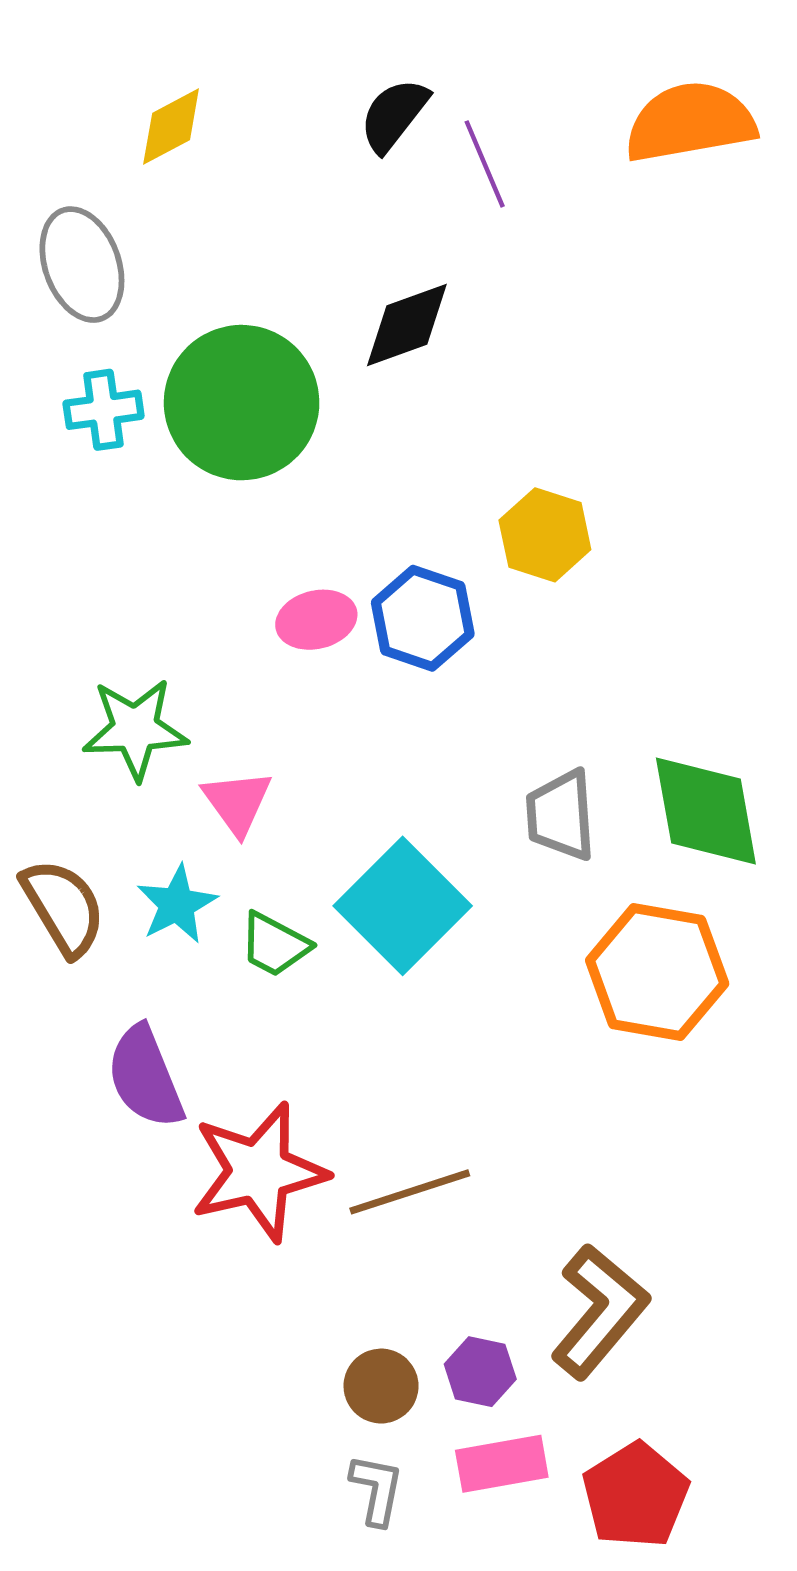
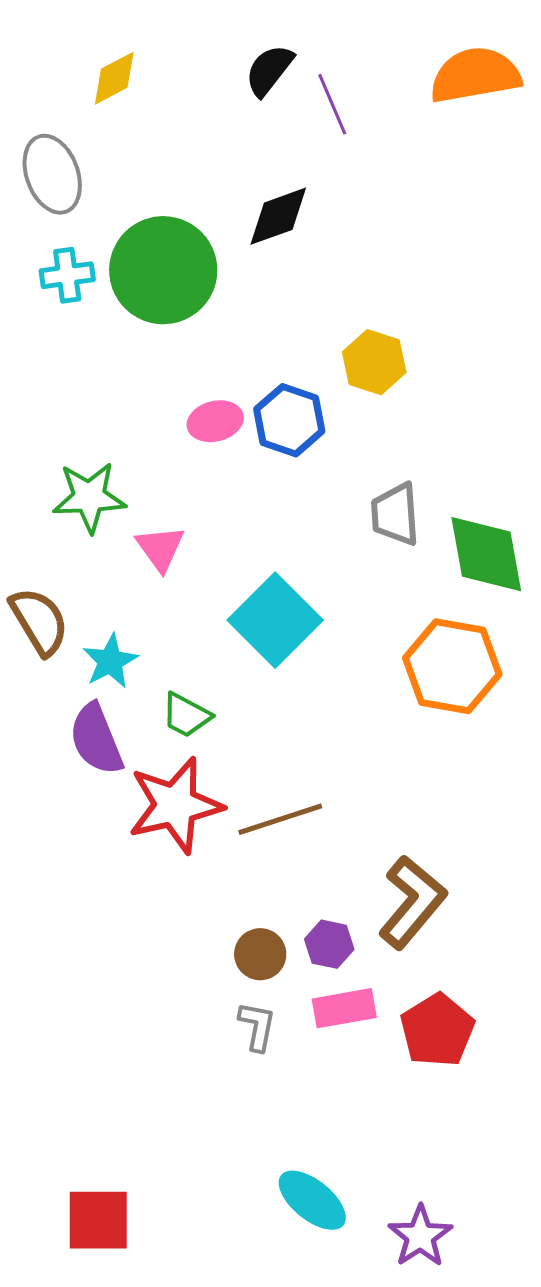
gray trapezoid: (561, 815) -> (395, 514), moved
cyan star: (177, 904) -> (110, 661), moved
green trapezoid: (275, 945) -> (186, 715), moved

